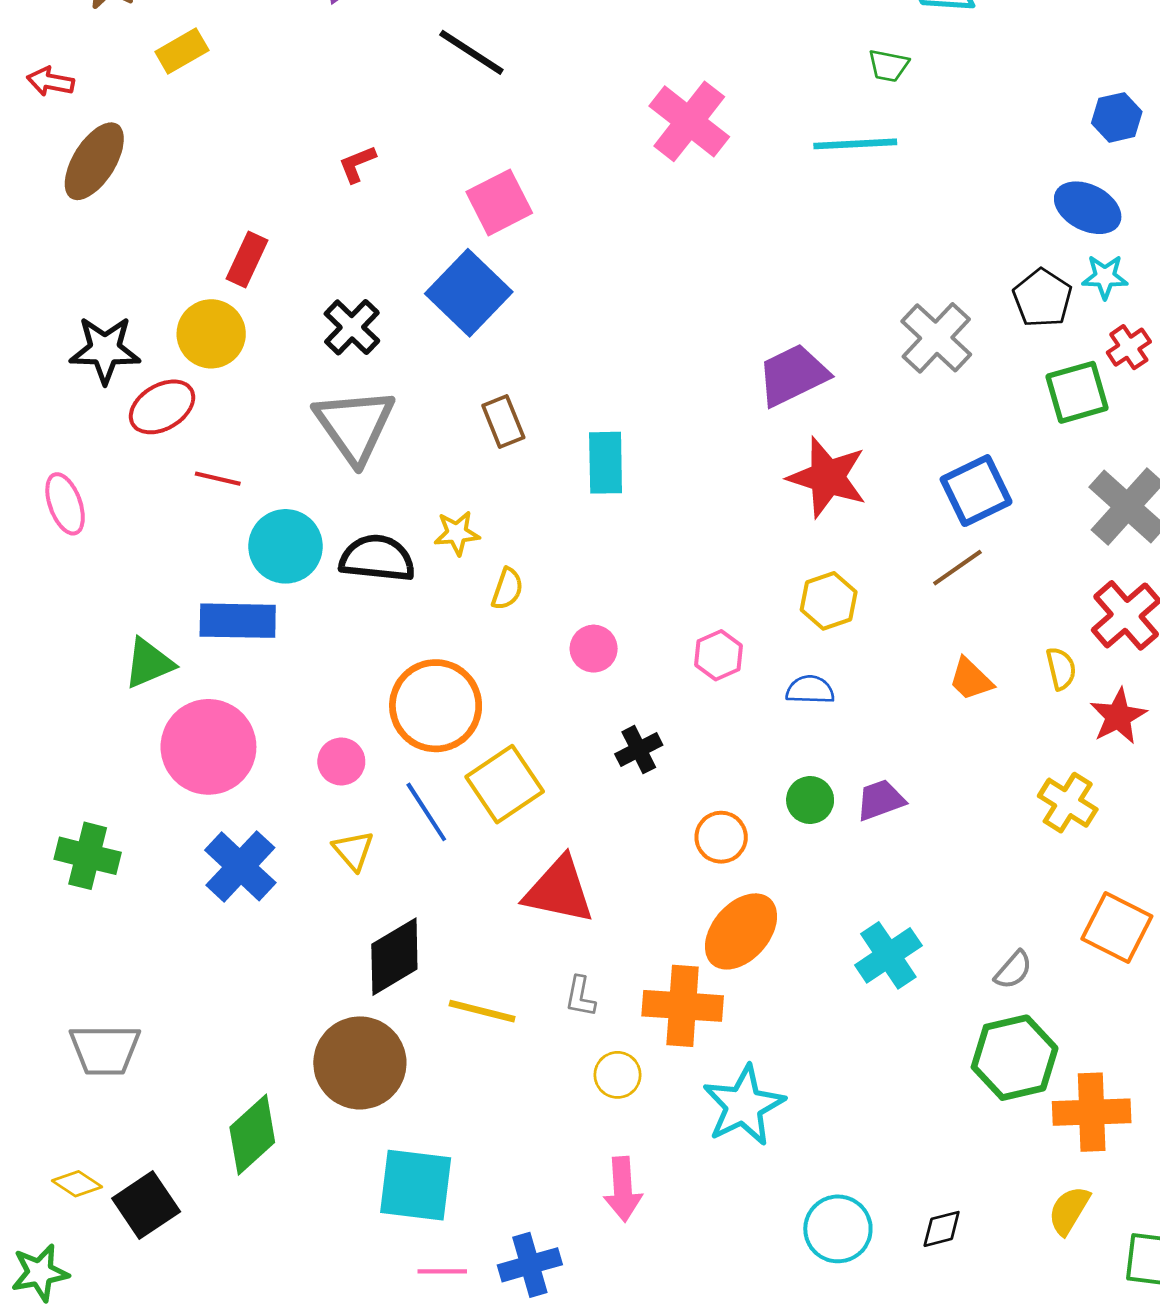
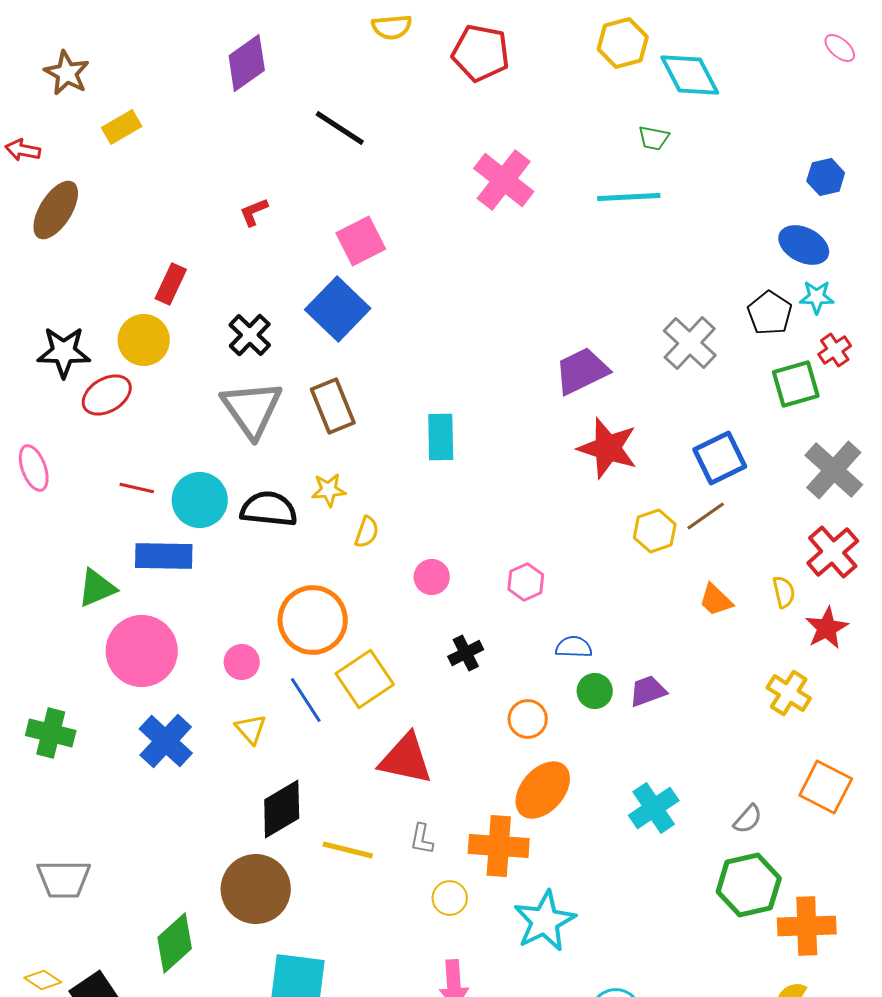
brown rectangle: (503, 422) -> (333, 406), moved, size x1.4
red line: (218, 479) -> (137, 488), moved
yellow hexagon: (829, 601) -> (655, 531), moved
blue semicircle: (810, 690) -> (574, 647), moved

